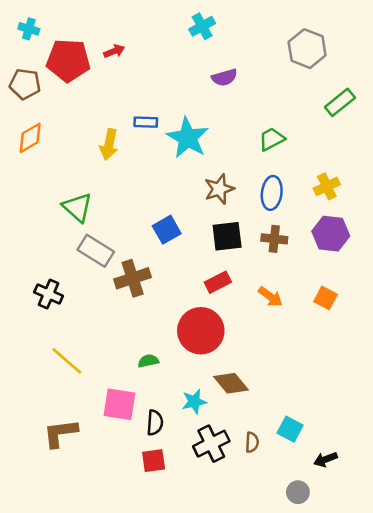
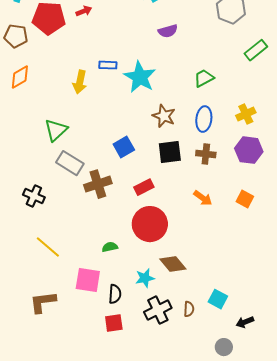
brown star: (219, 189) -> (164, 116), turned -30
green triangle: (77, 207) -> (56, 130), turned 35
red rectangle: (218, 282) -> (144, 187), moved

